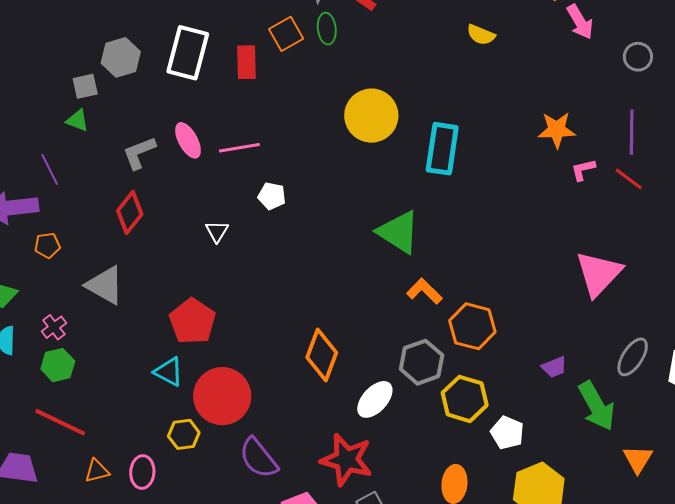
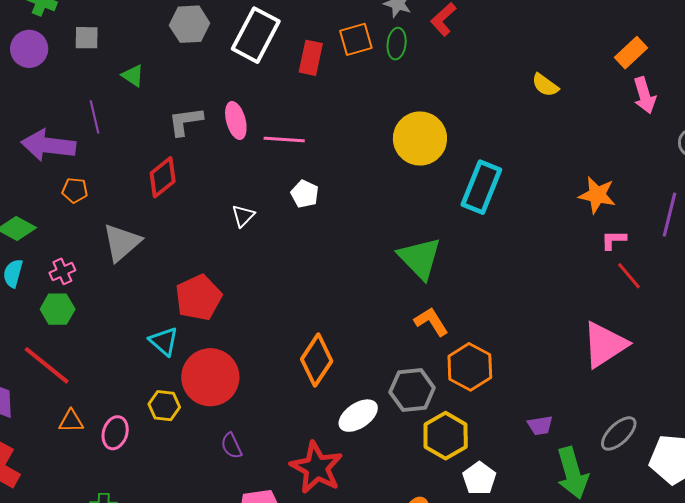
gray square: (85, 86) -> (87, 38), moved
red line: (629, 179) -> (629, 276), moved
gray triangle: (105, 285) -> (122, 242), turned 36
purple semicircle: (258, 458) -> (231, 446), size x0.6

